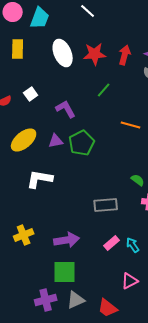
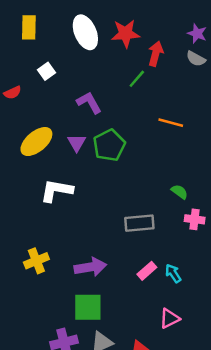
red arrow: (125, 55) -> (156, 54), moved
white square: (31, 94) -> (46, 71), moved
purple triangle: (56, 141) -> (77, 143), turned -49

